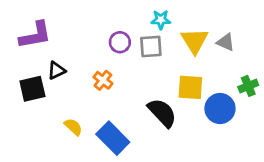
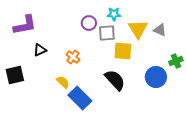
purple circle: (120, 42) -> (89, 23), moved
yellow square: (190, 87) -> (123, 51), moved
black square: (32, 89) -> (15, 75), moved
yellow semicircle: (73, 127) -> (63, 82), moved

